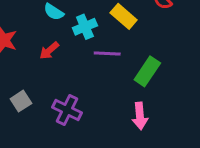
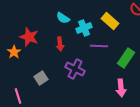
red arrow: (49, 51) -> (60, 44), turned -56
purple cross: (67, 110) -> (75, 69), moved

